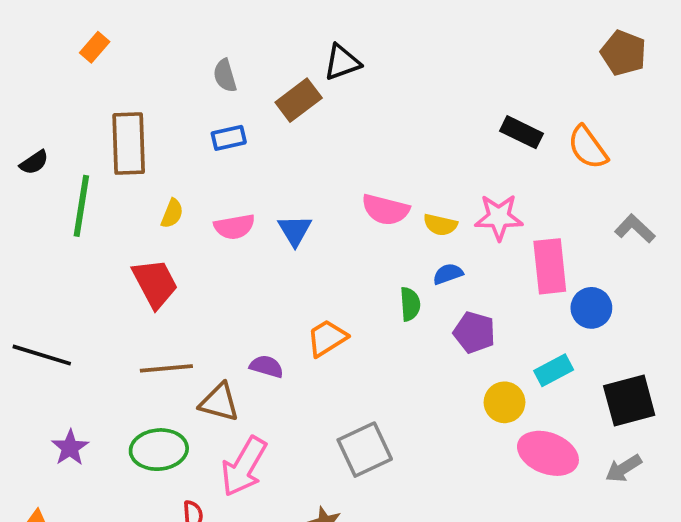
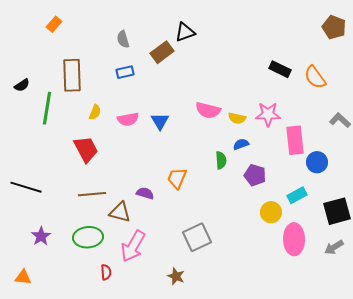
orange trapezoid: (327, 338) -> (177, 178), turned -35
pink ellipse: (548, 453) -> (294, 239), turned 68

